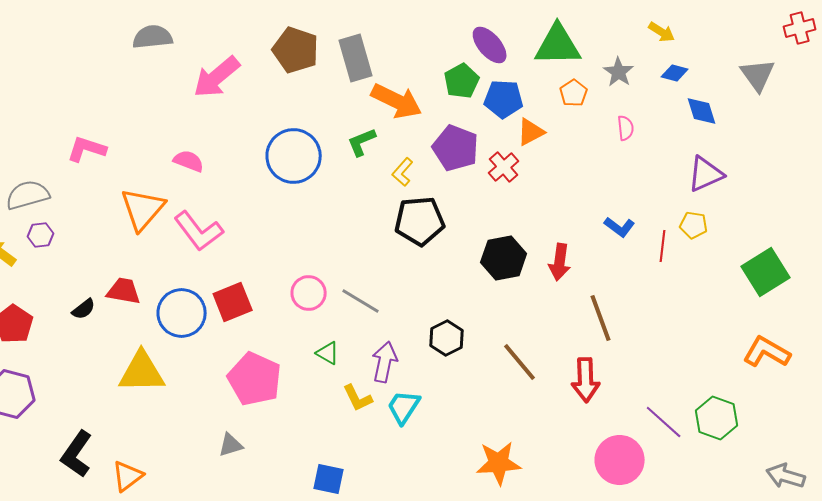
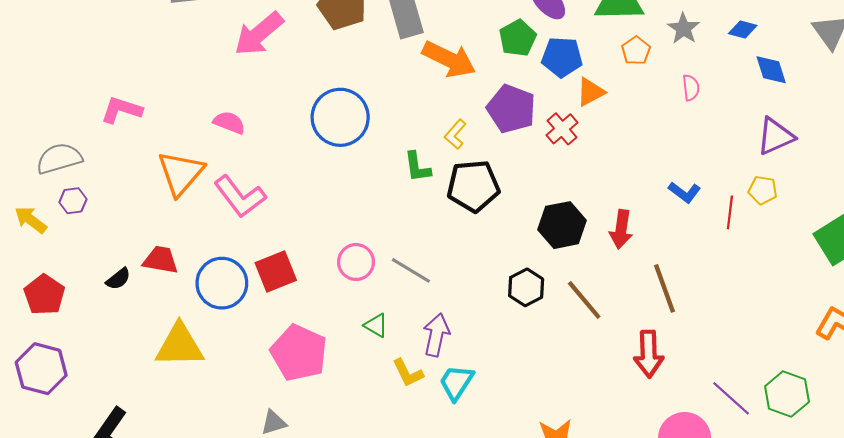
green L-shape: (362, 142) -> (417, 167), moved, turned -76
black hexagon: (447, 338) -> (526, 287), moved
brown line: (520, 362) -> (584, 300), moved

